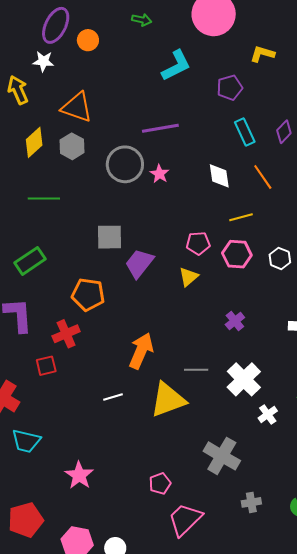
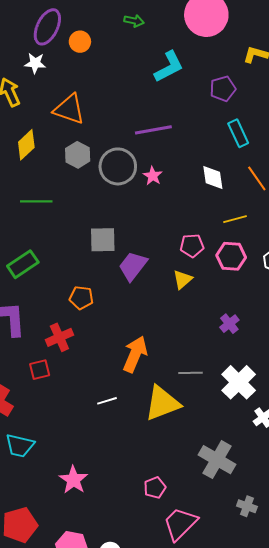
gray hexagon: (72, 146) -> (78, 155), moved
orange pentagon: (88, 294) -> (81, 298), size x0.7
gray cross: (251, 502) -> (247, 506), turned 30

